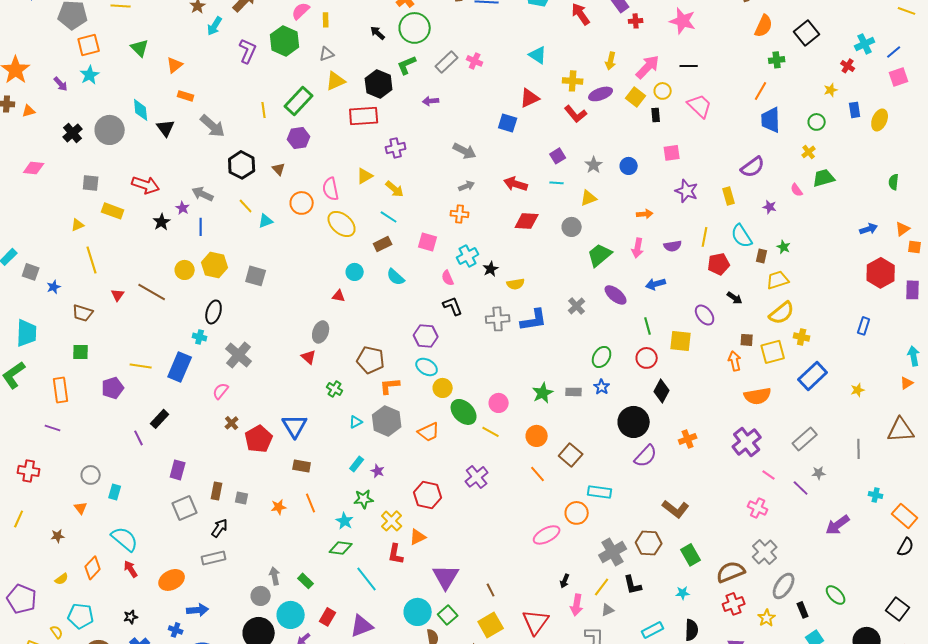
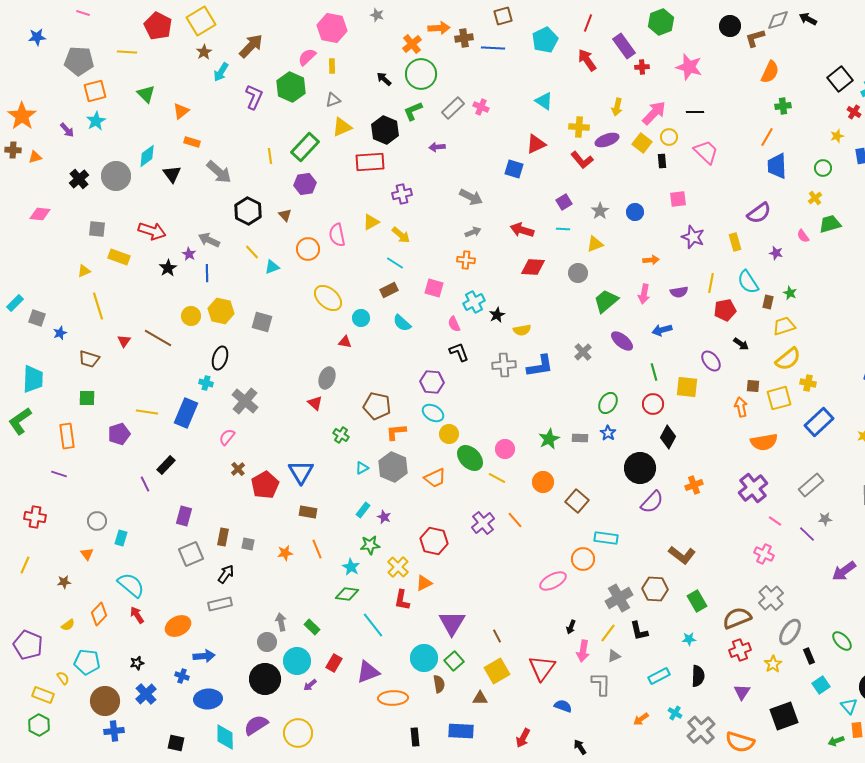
black square: (807, 33) -> (840, 79), moved
cyan diamond: (141, 110) -> (147, 156), turned 60
yellow ellipse: (342, 224) -> (328, 298), moved
orange line: (538, 474) -> (515, 520), moved

